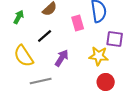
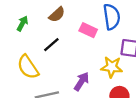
pink rectangle: (78, 23) -> (88, 30), turned -49
purple arrow: (62, 58) -> (81, 81), moved

